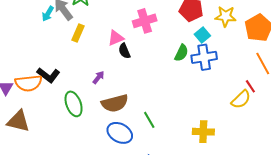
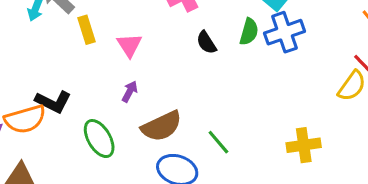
yellow rectangle: (78, 33) -> (87, 30), turned -30
pink triangle: (116, 38) -> (129, 45), moved, turned -30
black semicircle: (124, 51) -> (206, 43), moved

